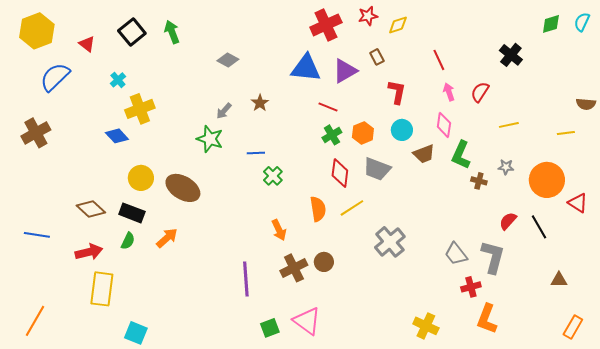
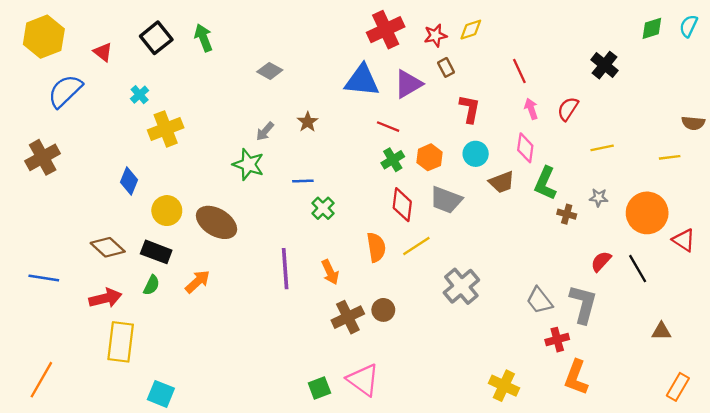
red star: (368, 16) -> (435, 35), moved
blue diamond: (117, 136) -> (129, 181), moved, turned 65
purple line: (246, 279) -> (285, 269), moved

